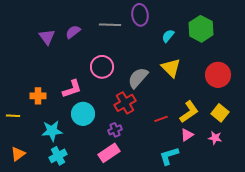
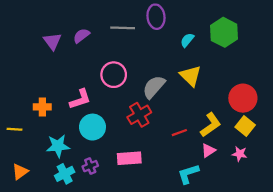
red circle: (218, 75) -> (243, 98), moved
purple cross: (115, 130) -> (90, 166), moved
pink rectangle: (109, 153) -> (129, 158), moved, turned 30

